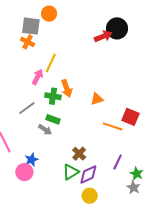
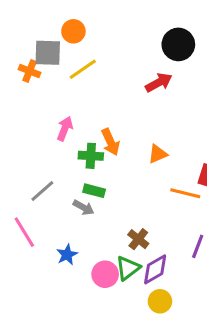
red arrow: (103, 36) -> (159, 83), moved
orange cross: (28, 42) -> (30, 71), moved
yellow line: (51, 63) -> (83, 69), moved, turned 36
gray line: (27, 108) -> (42, 191), moved
pink circle: (24, 172) -> (105, 274), moved

